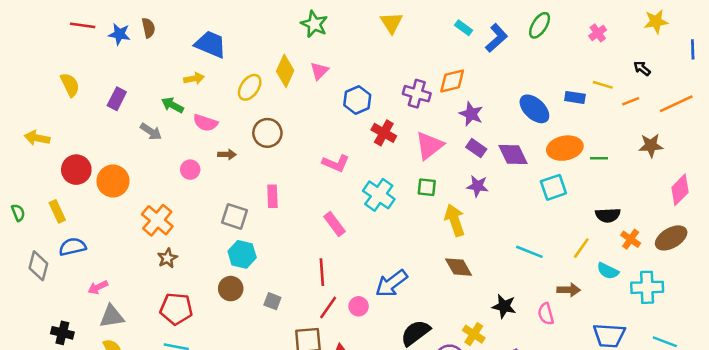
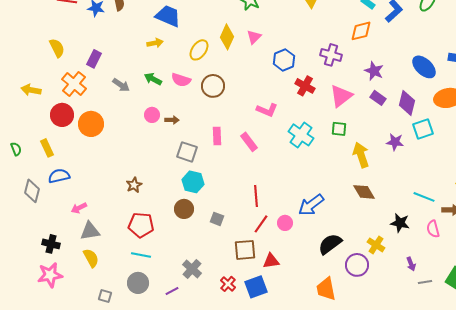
orange diamond: (452, 81) -> (361, 31), moved
green arrow: (172, 105) -> (153, 79), moved
pink semicircle: (205, 123) -> (181, 80), moved
brown arrow: (227, 154) -> (172, 120), moved
purple diamond: (513, 154) -> (407, 103), turned 40
purple star: (477, 186) -> (395, 142), moved
cyan square: (553, 187) -> (423, 129), moved
orange cross: (157, 220) -> (74, 84), moved
pink rectangle: (334, 224) -> (249, 142), moved
cyan line: (529, 252) -> (424, 197), moved

